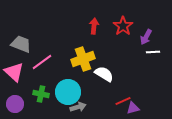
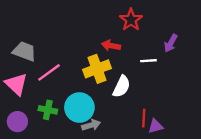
red arrow: (94, 26) -> (111, 46), moved, turned -84
red star: (123, 26) -> (131, 20), moved
white line: (153, 52) -> (148, 61), moved
white semicircle: (104, 74) -> (122, 86), turned 84
red line: (123, 101) -> (144, 118), turned -63

